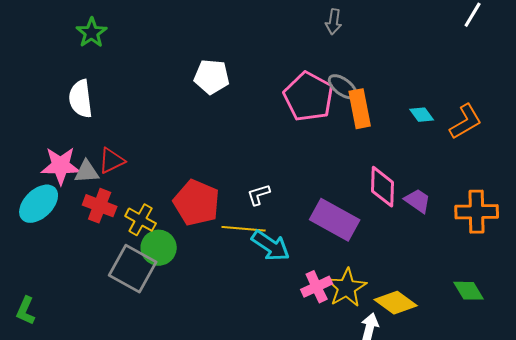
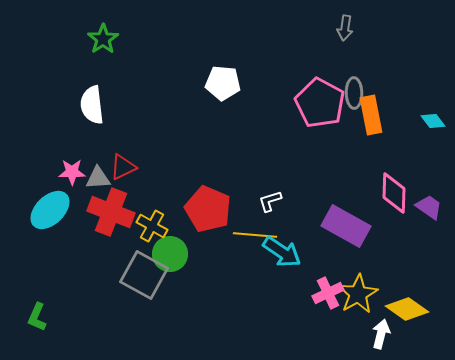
gray ellipse: (343, 87) -> (354, 93), turned 52
pink star: (61, 166) -> (72, 172), size x0.7
red cross: (100, 206) -> (111, 212), size x1.4

